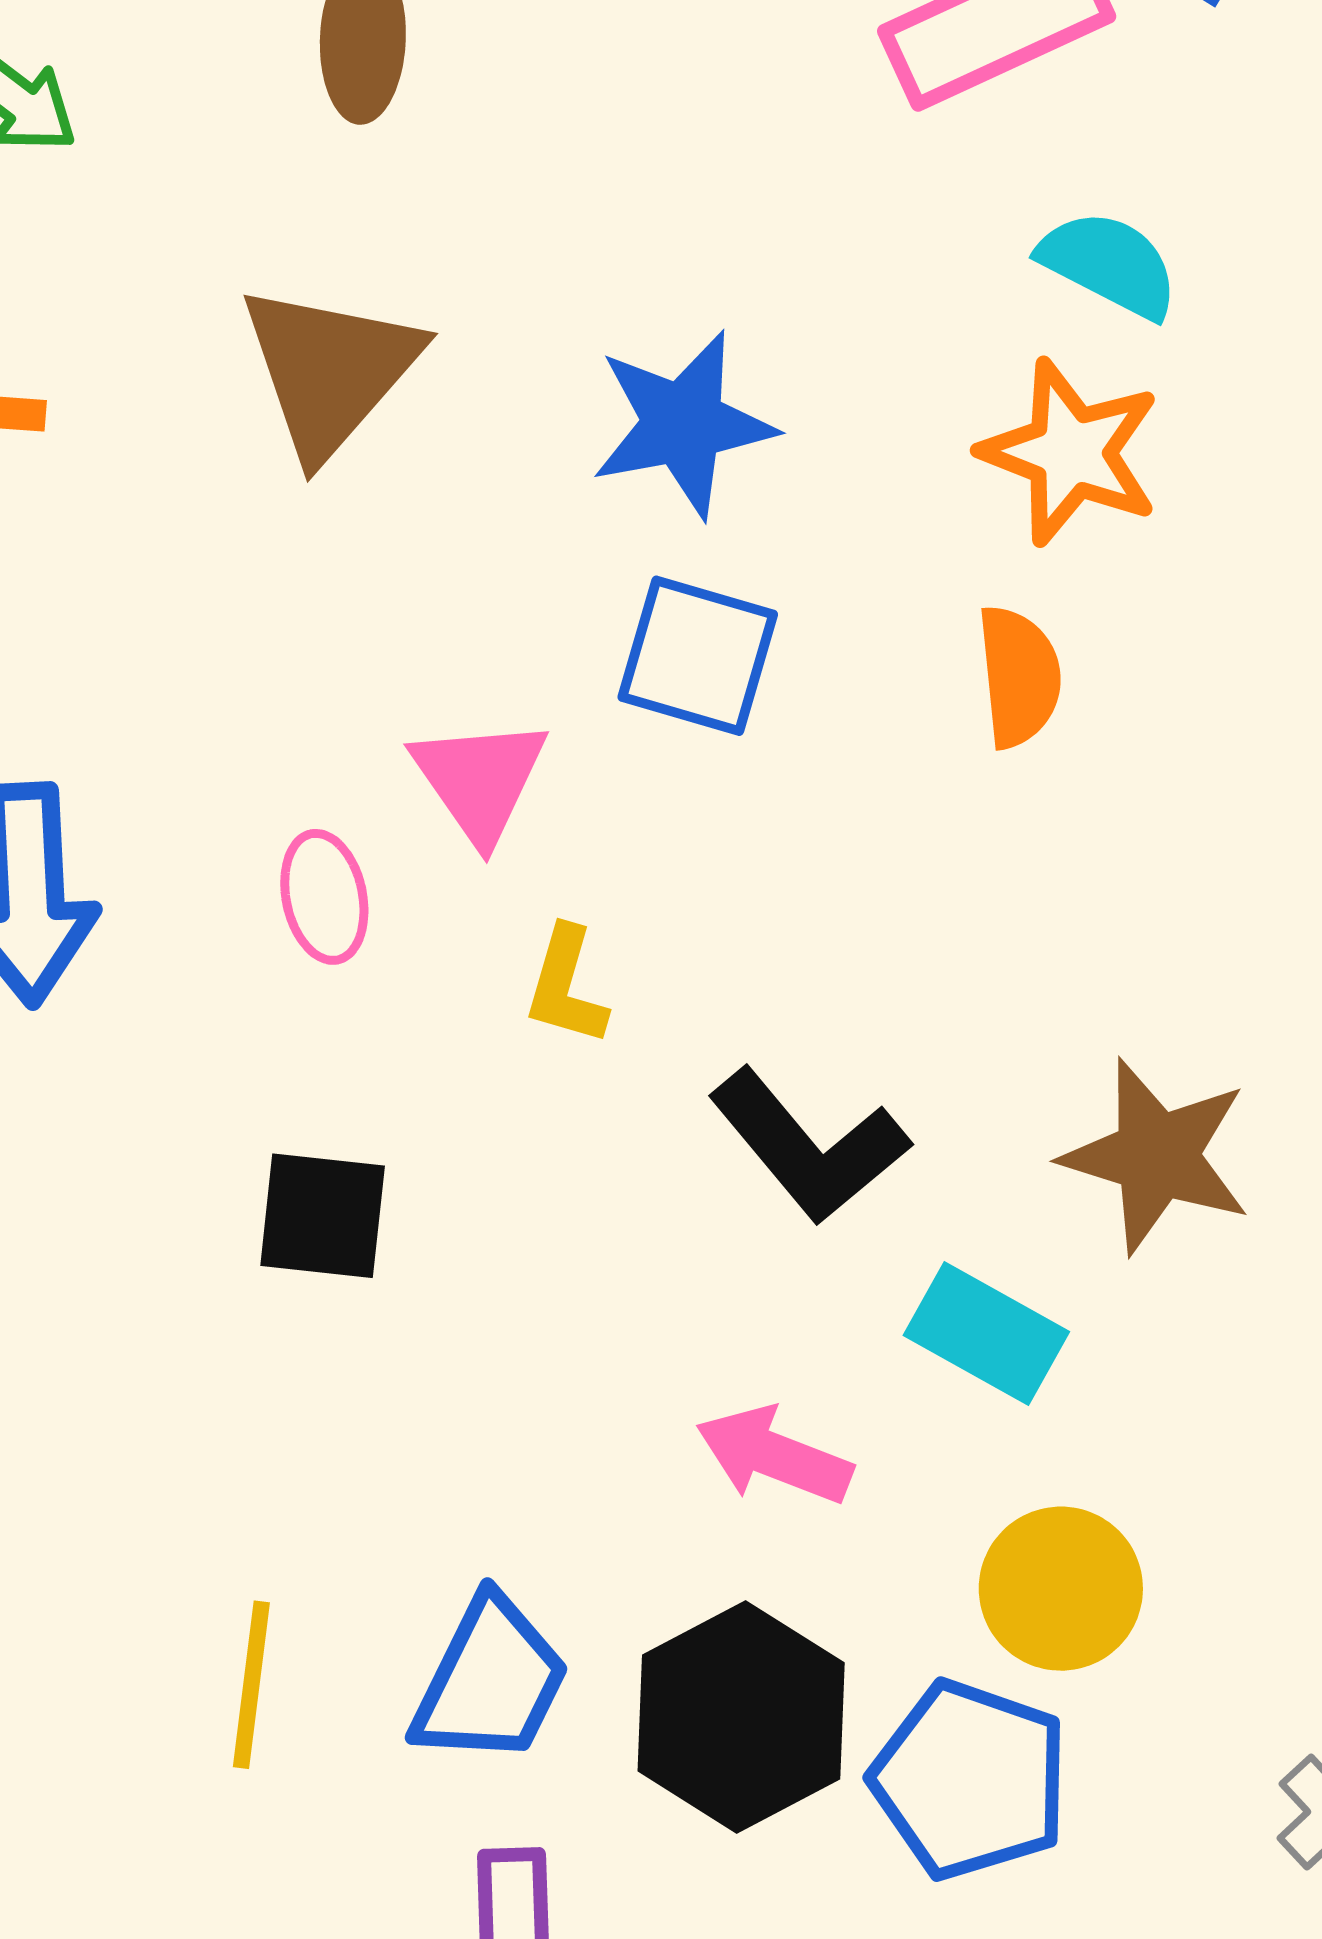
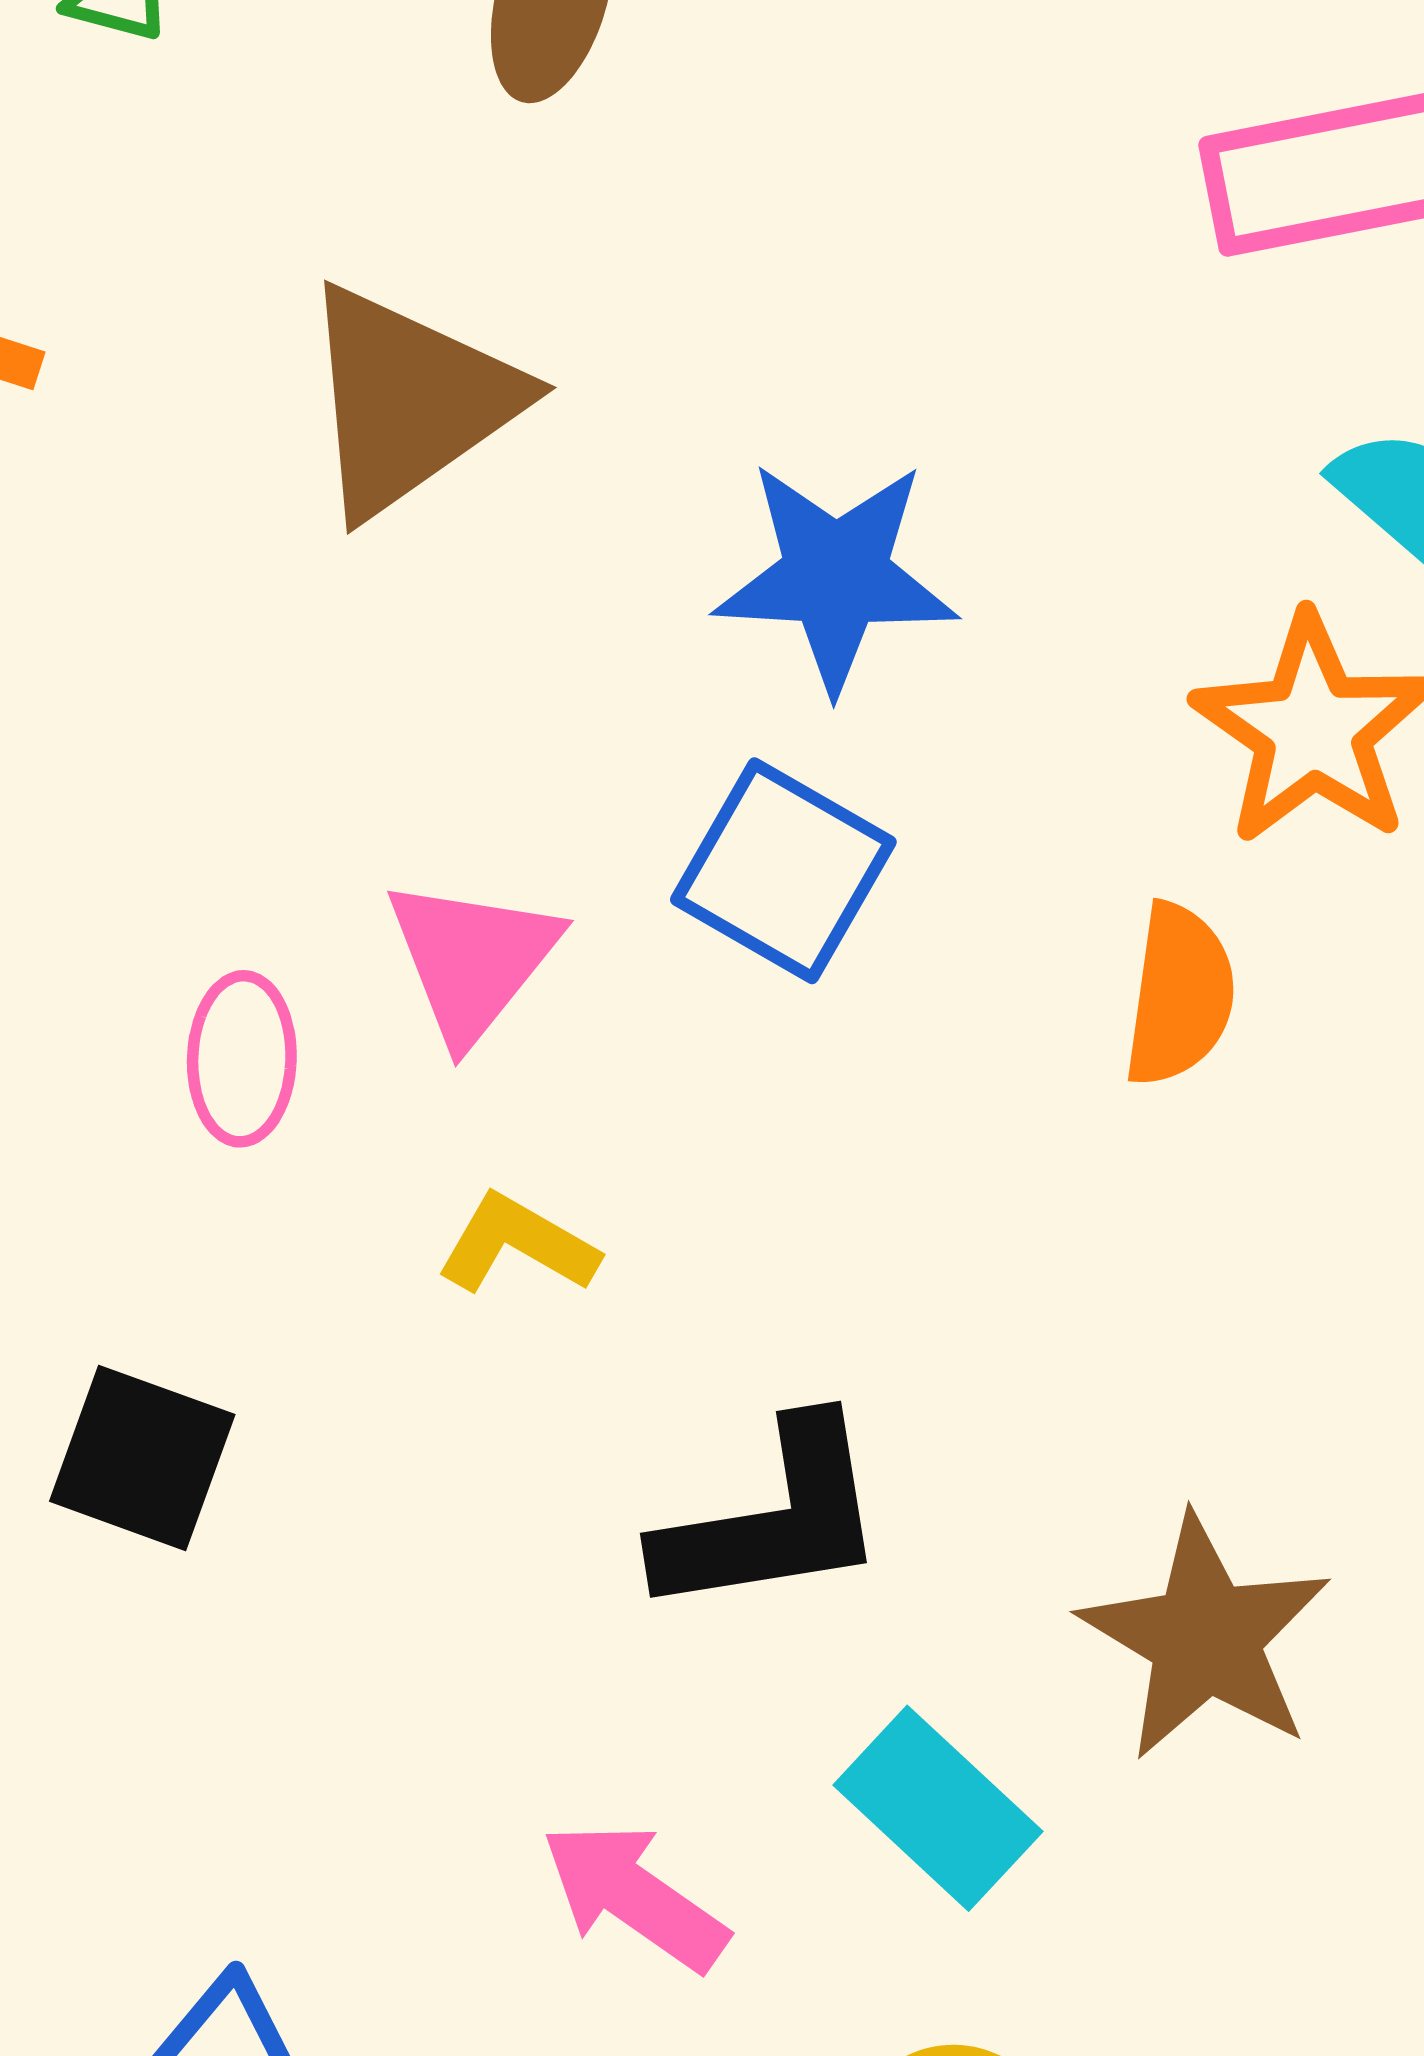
yellow L-shape: (566, 986) -> (517, 1244), turned 90
black L-shape: (809, 1146) -> (773, 1519), turned -73

